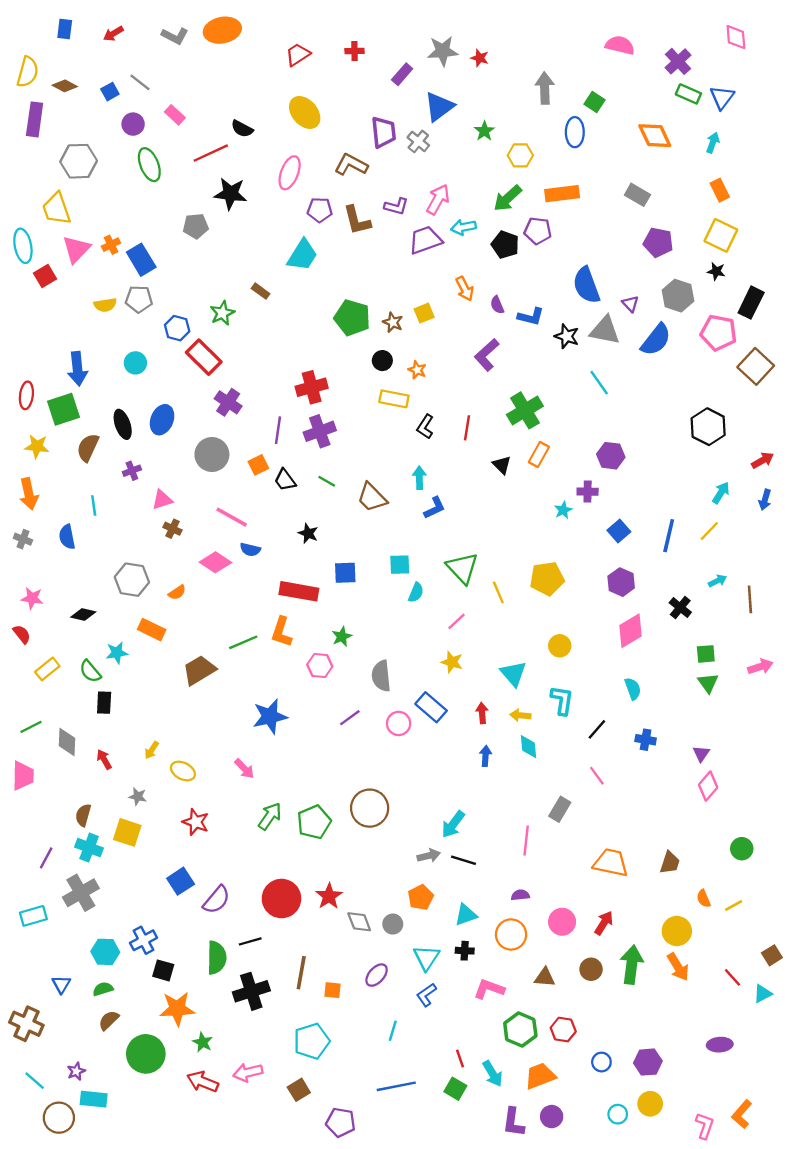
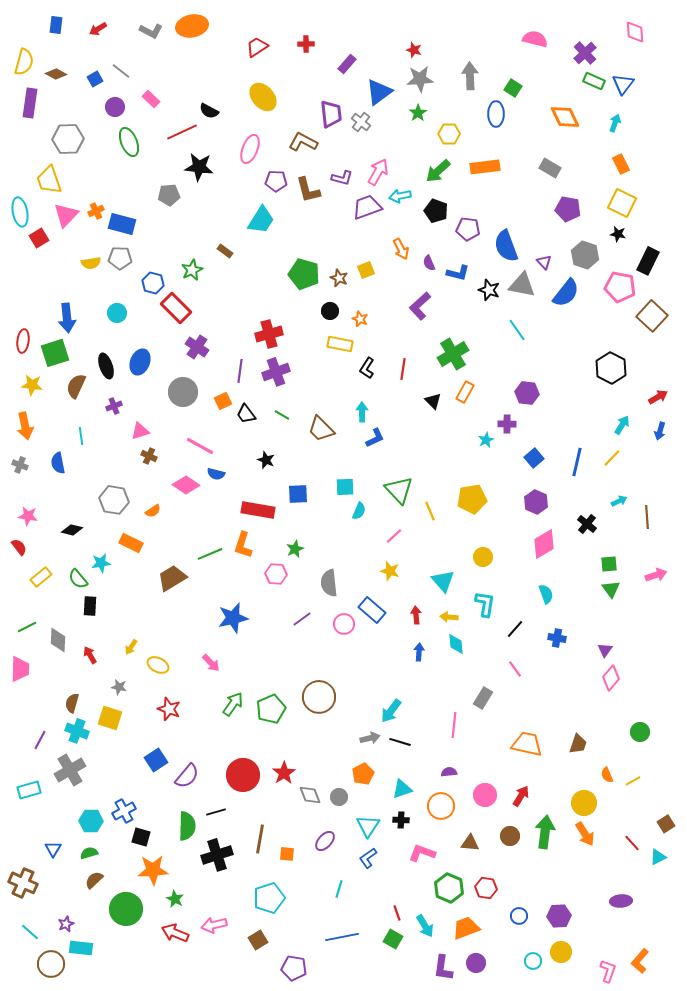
gray star: (443, 51) -> (420, 79), moved
purple pentagon: (538, 231) -> (468, 229), moved
blue rectangle: (141, 260) -> (122, 224), turned -44

